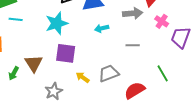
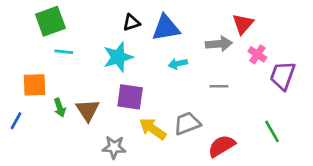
green arrow: (14, 73) -> (60, 107), moved, turned -48
green line: (163, 73) -> (272, 131), moved
yellow arrow: (83, 77) -> (153, 129), size x1.5
gray star: (54, 91) -> (114, 147), turned 30

